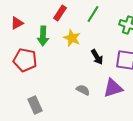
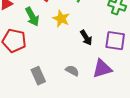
green arrow: (43, 36) -> (32, 17), turned -30
gray rectangle: (35, 105) -> (38, 76), moved

